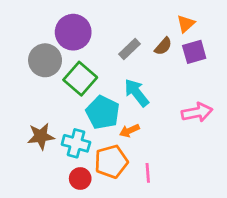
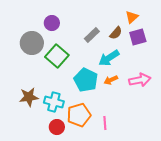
purple circle: (73, 32) -> (52, 23), size x0.6
cyan arrow: (136, 93) -> (109, 58), moved, turned -85
cyan pentagon: (103, 112) -> (86, 80), moved
orange arrow: (129, 131) -> (111, 80), moved

